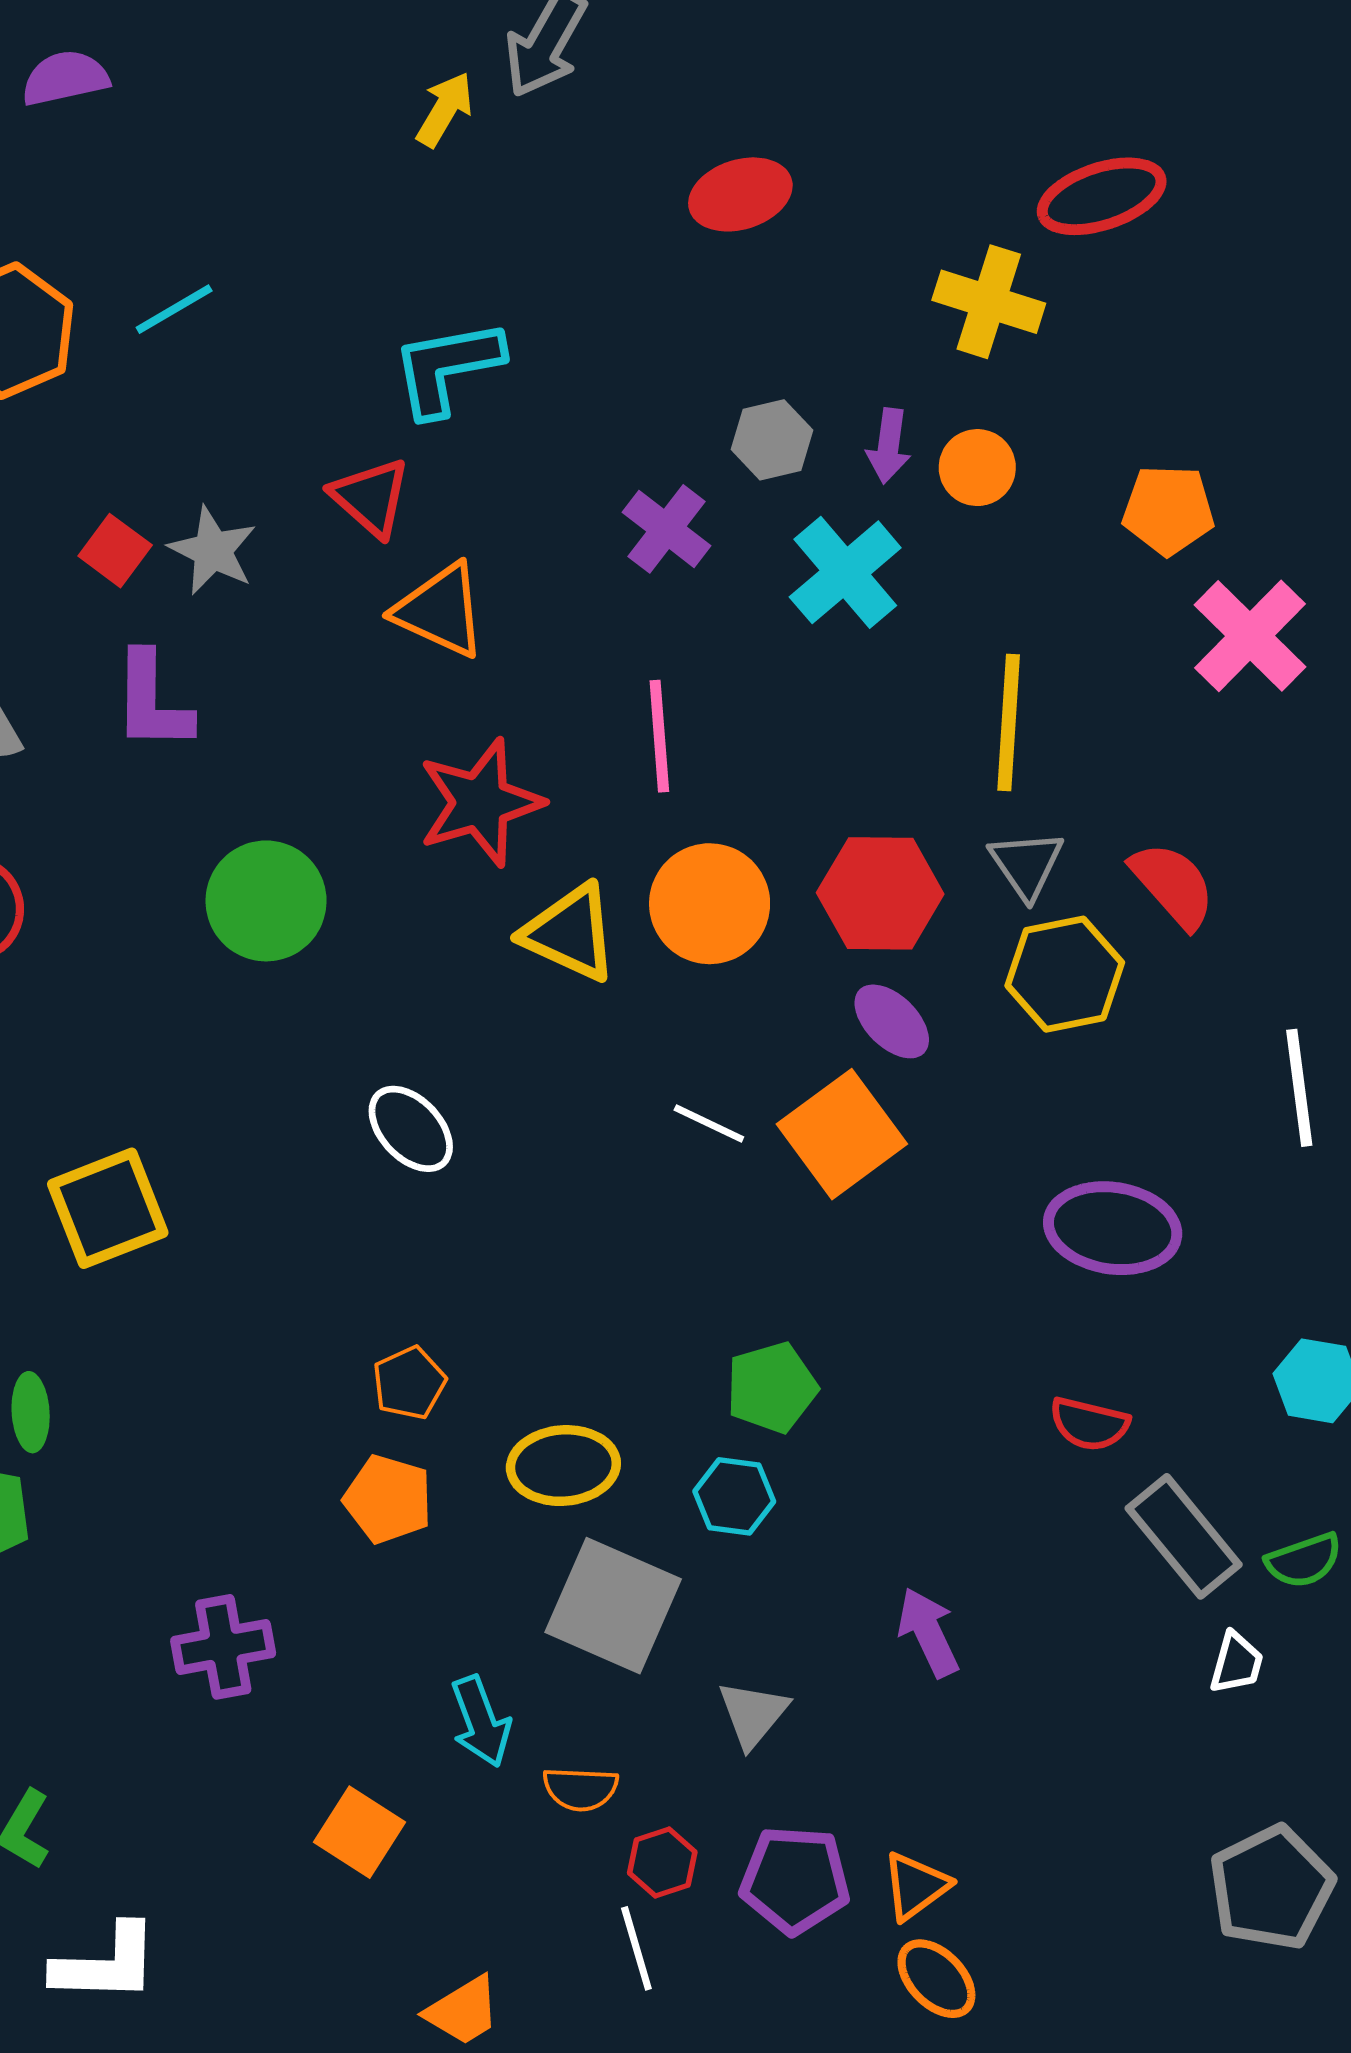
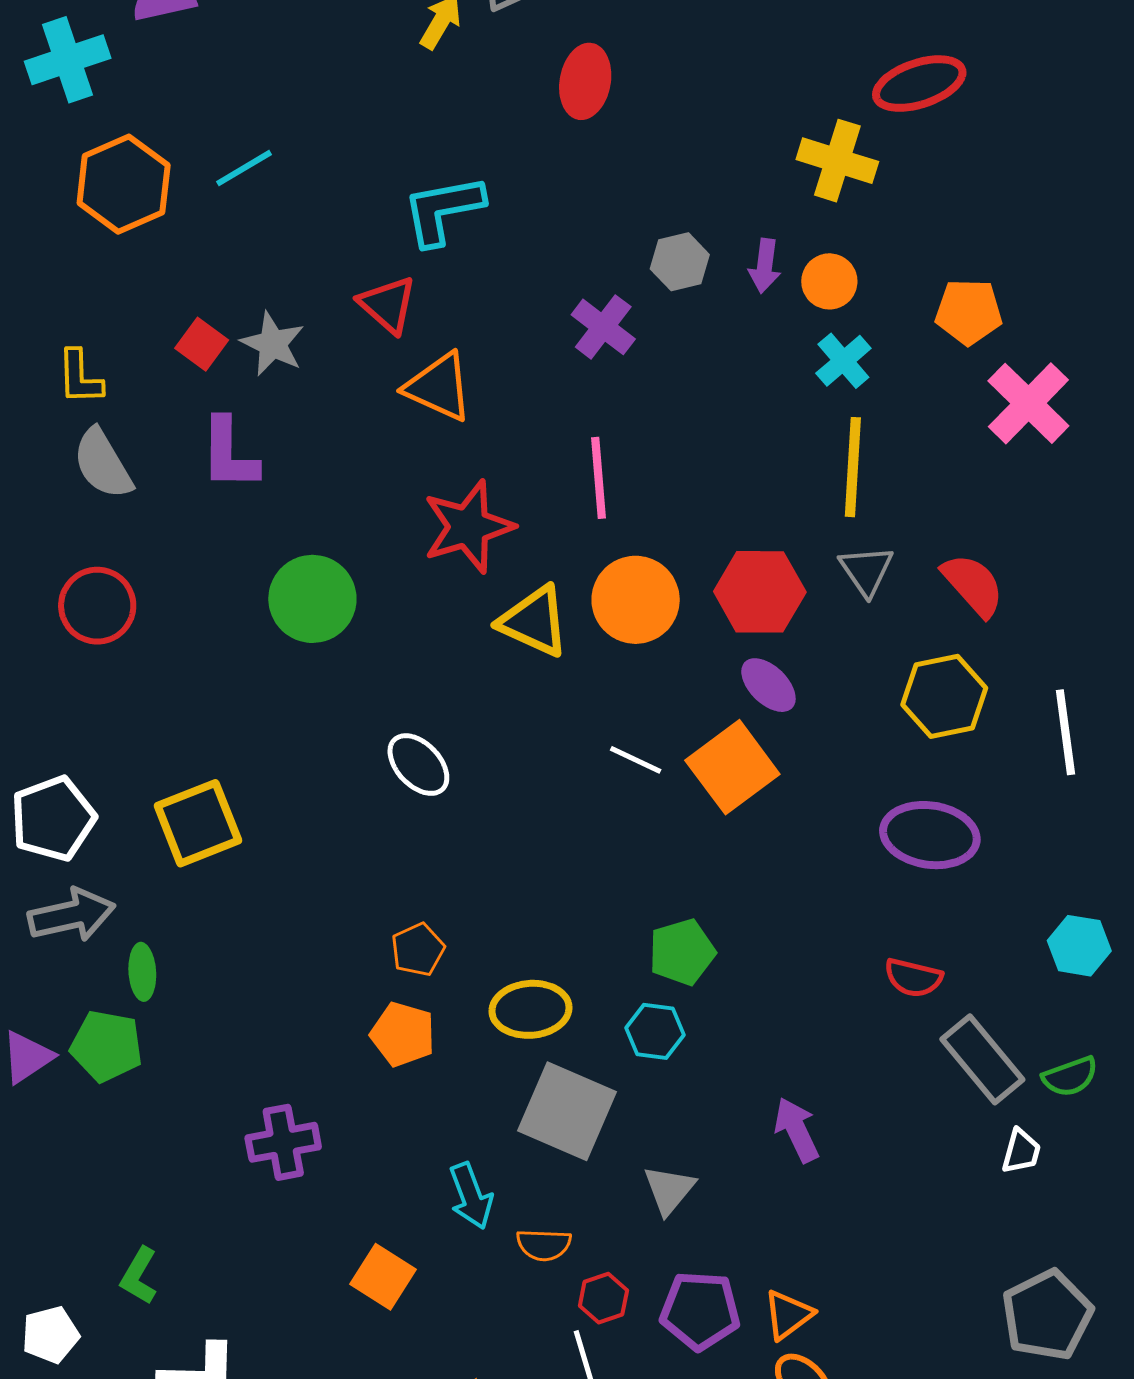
red ellipse: (740, 194) -> (585, 81), moved, turned -62
cyan cross: (845, 572) -> (843, 361), moved, size x0.7
yellow hexagon: (1065, 974) -> (944, 696), moved

